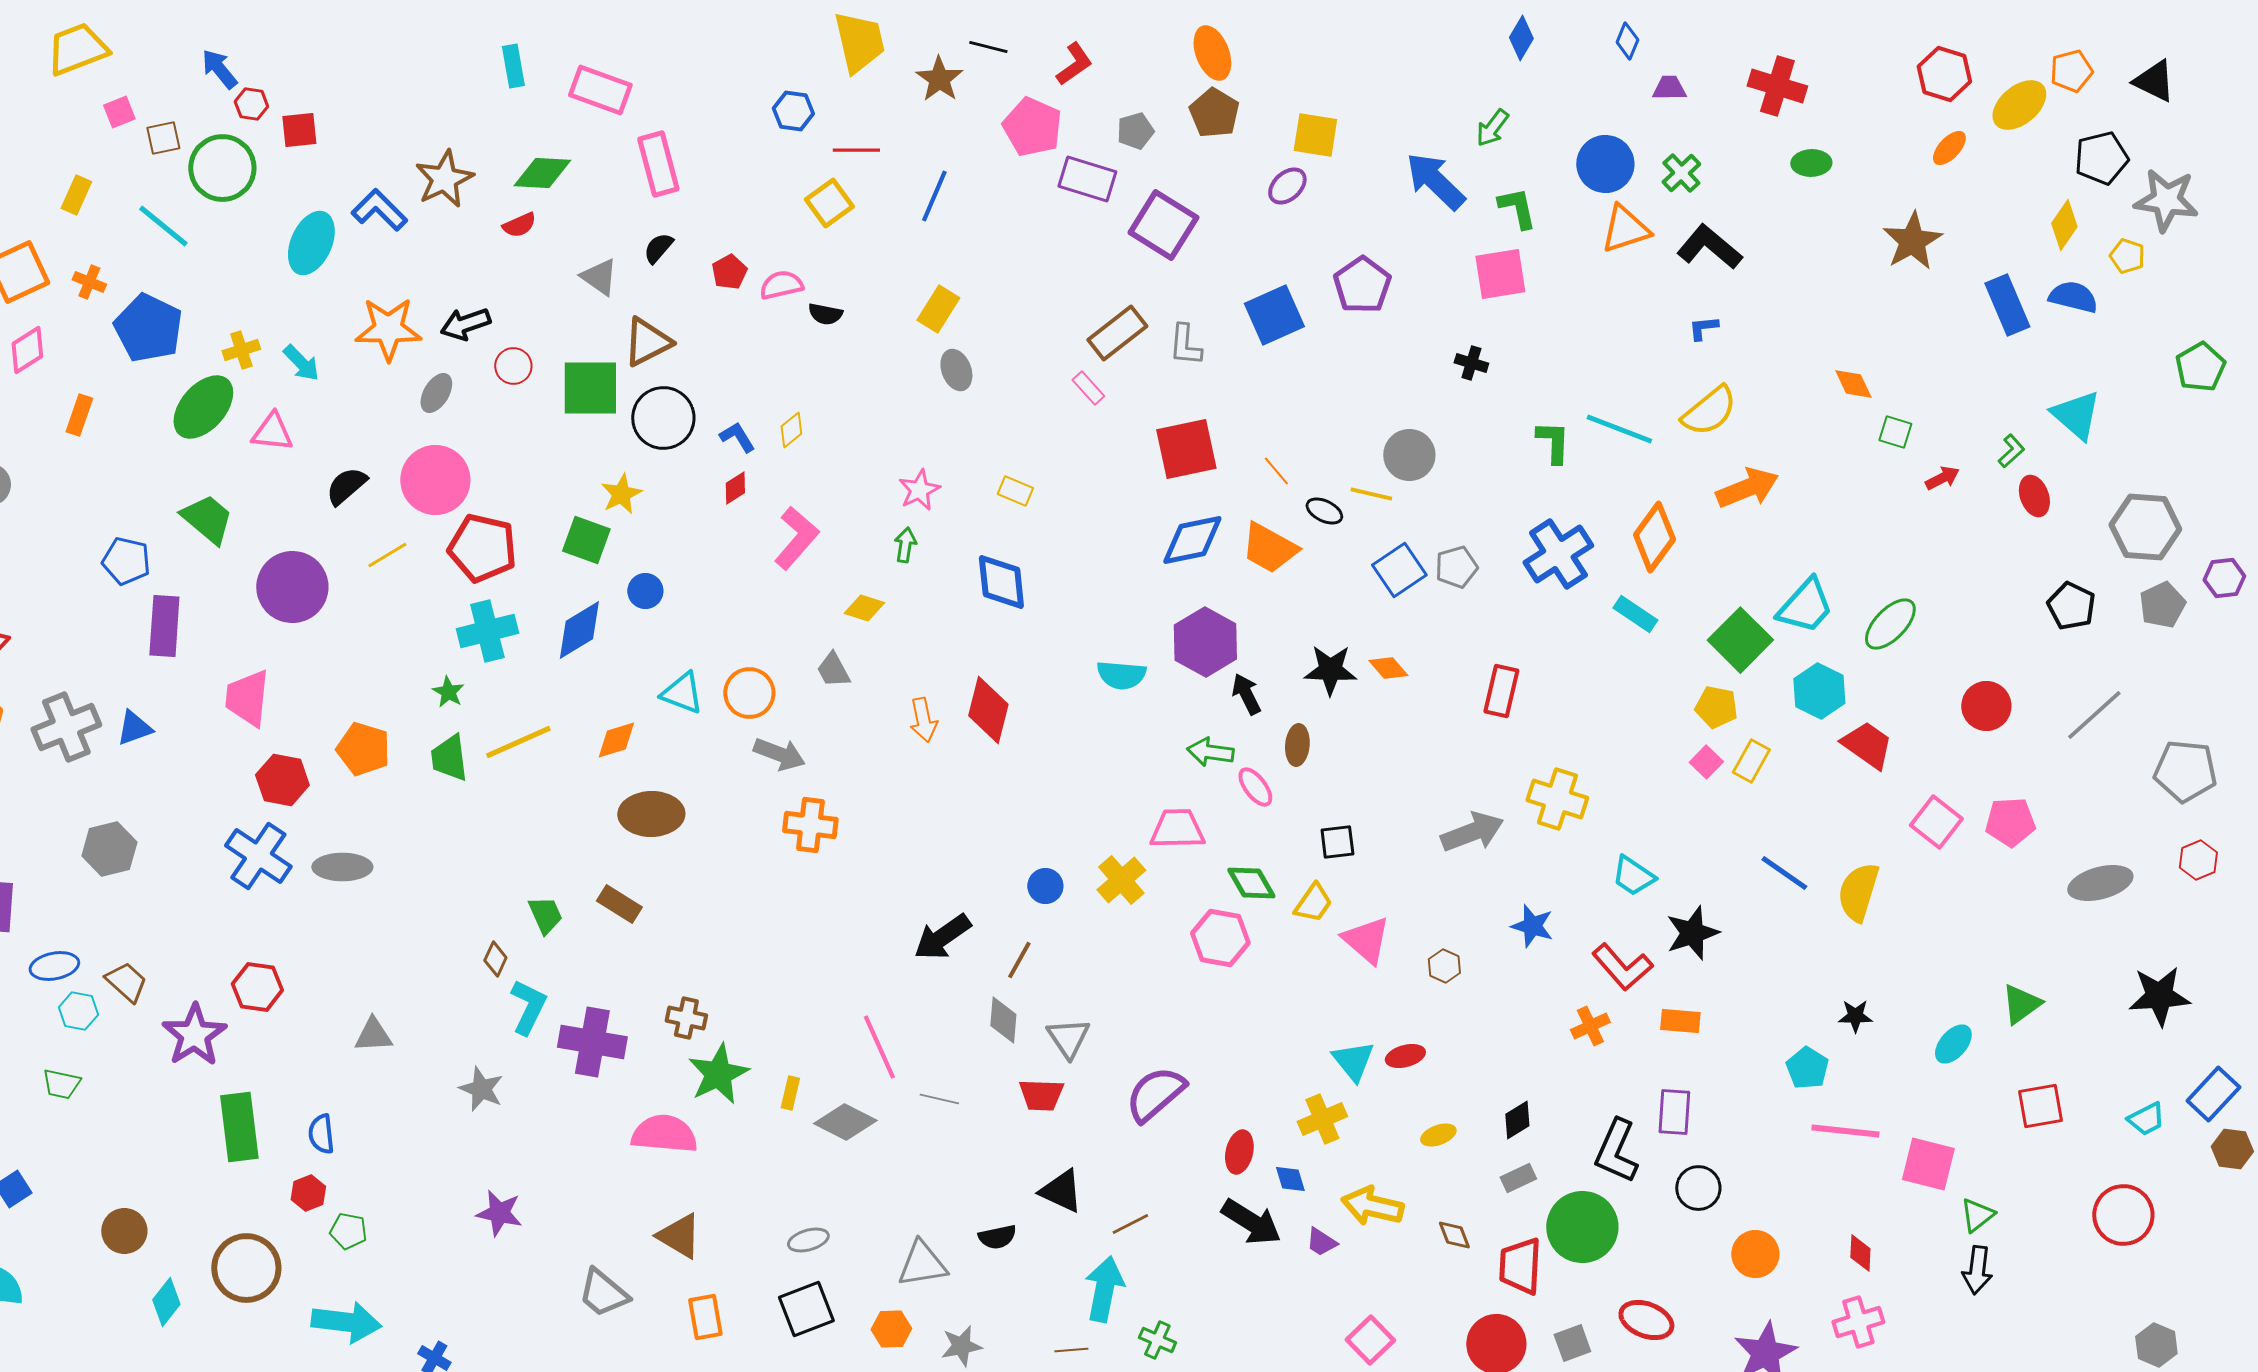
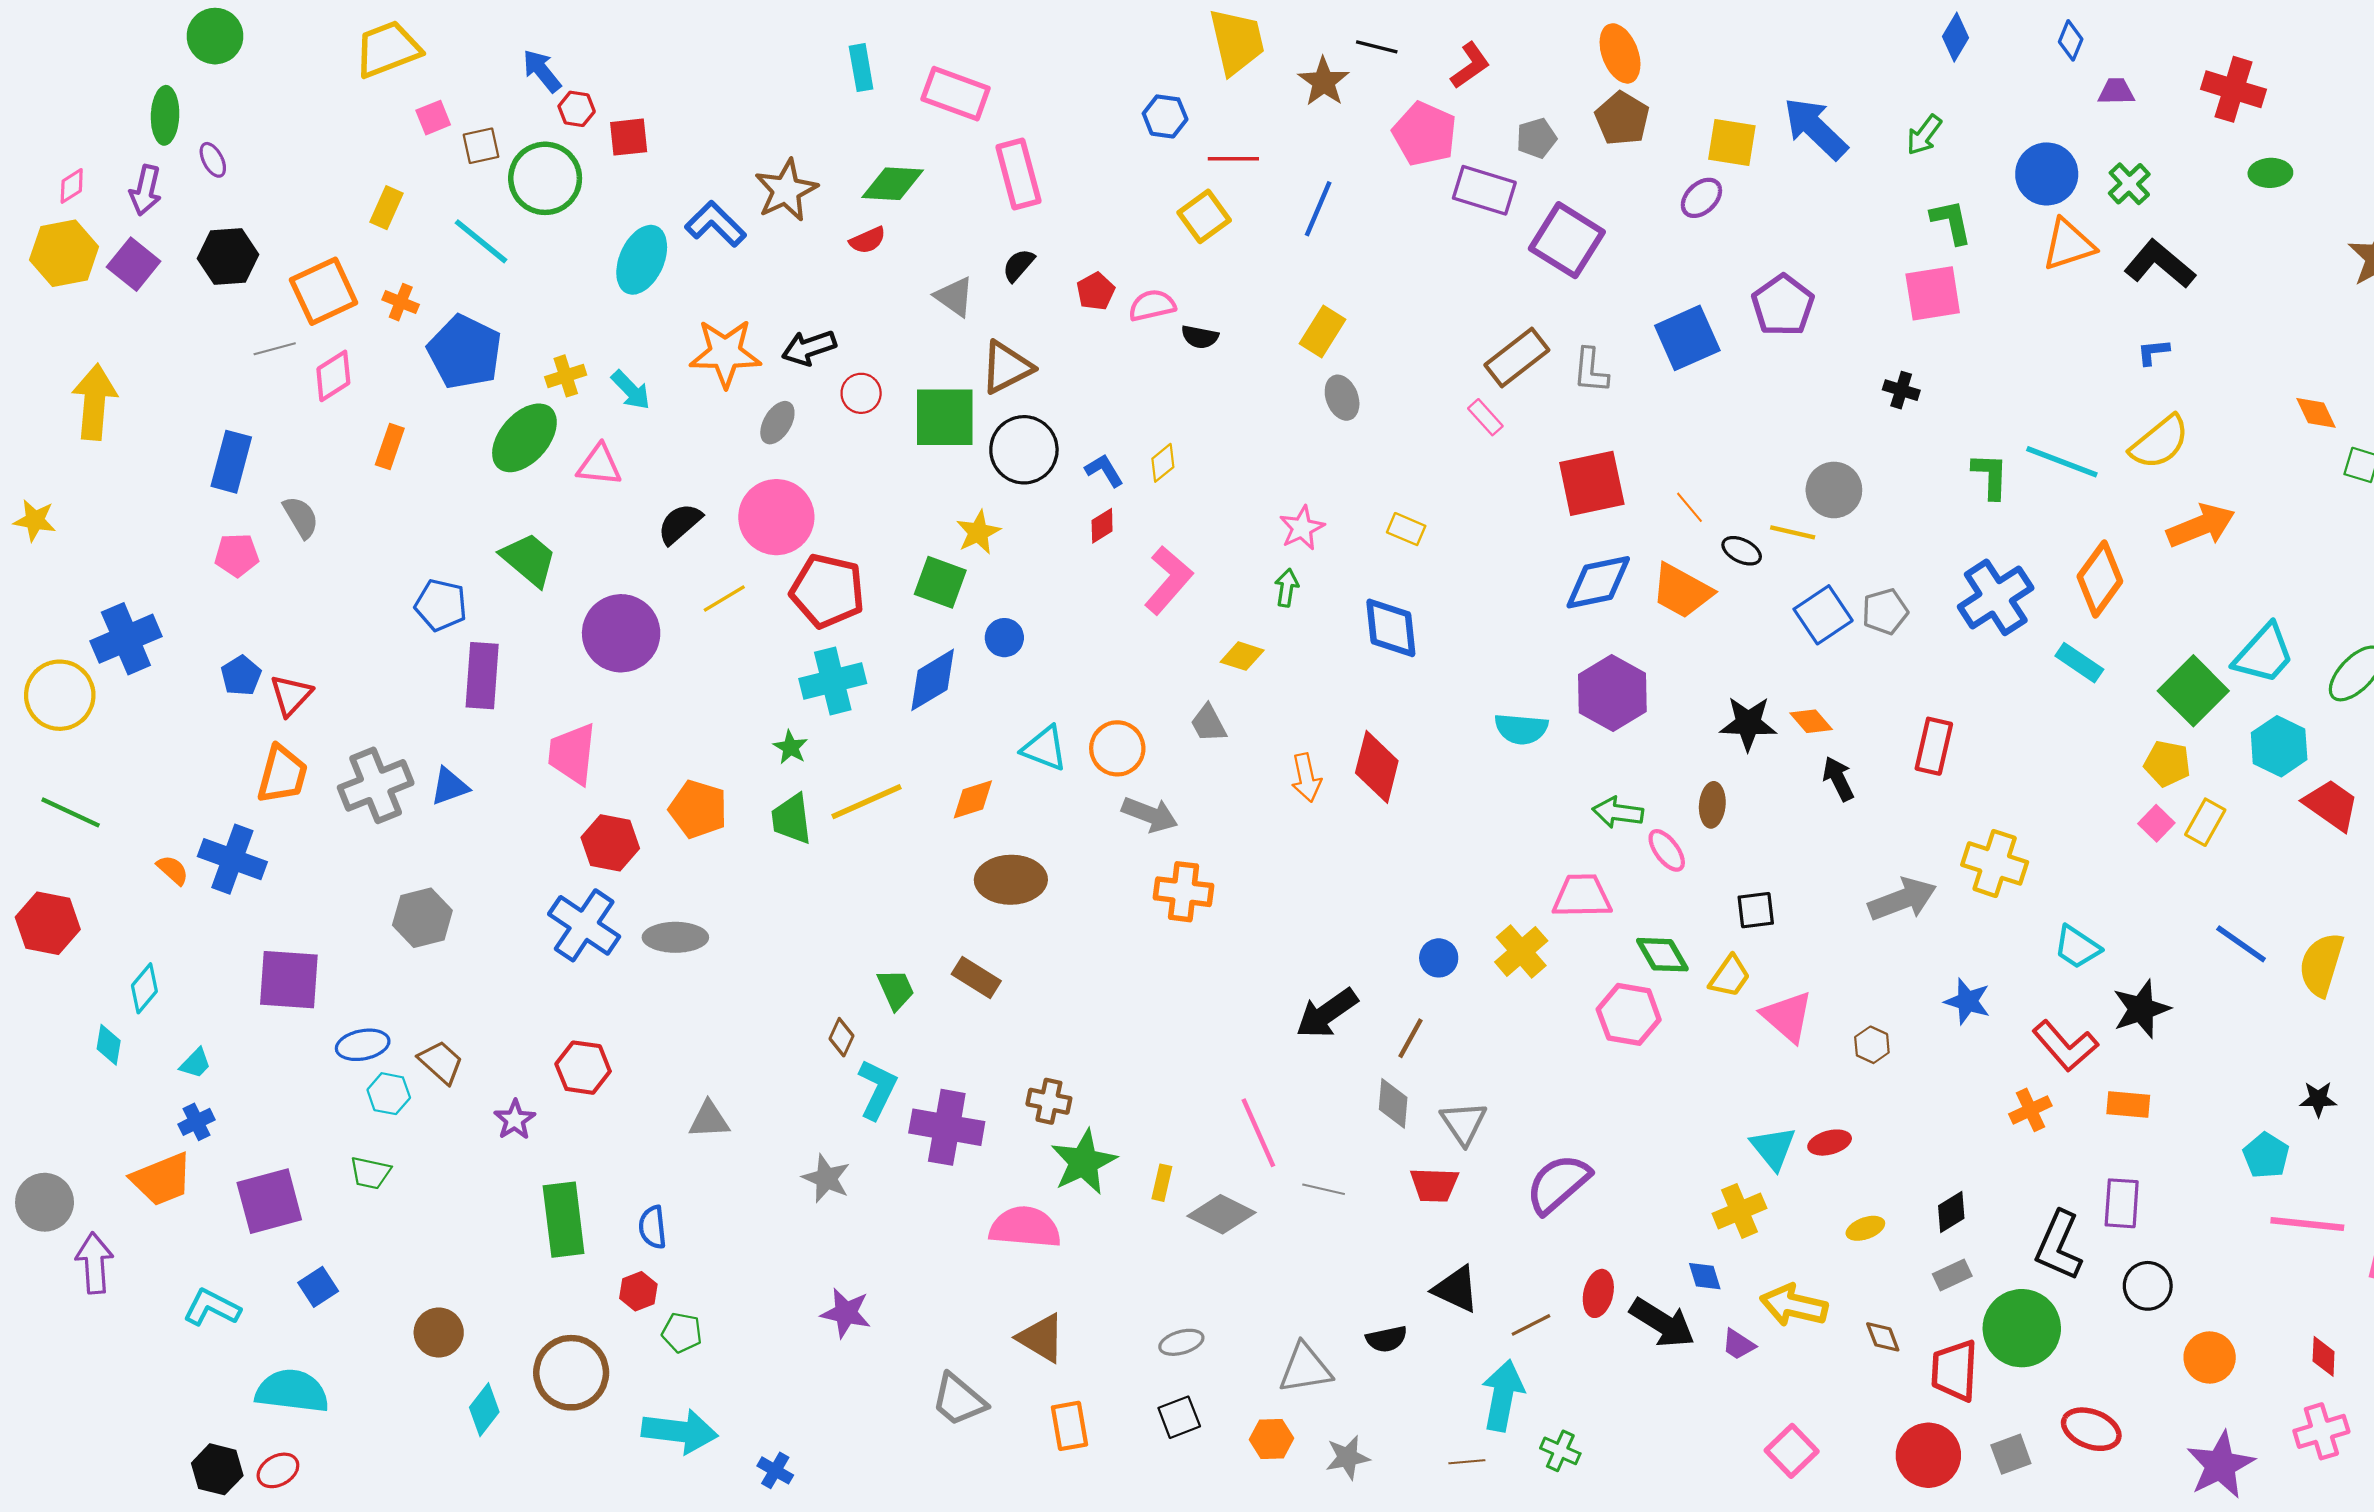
blue arrow: (1435, 181) -> (1815, 128), moved
black arrow: (1246, 694) -> (1838, 779), moved
purple star: (194, 1035) -> (515, 1120), size x0.6
red ellipse: (1239, 1152) -> (1598, 1293), moved
black square: (806, 1309) -> (1179, 1417), size x0.7

